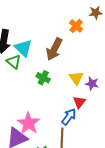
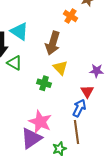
cyan triangle: (23, 48) -> (19, 31), moved
green cross: (43, 78) -> (44, 83), moved
yellow triangle: (76, 78) -> (60, 68), moved

